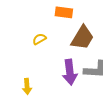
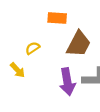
yellow arrow: (27, 86) -> (18, 70), moved, turned -35

